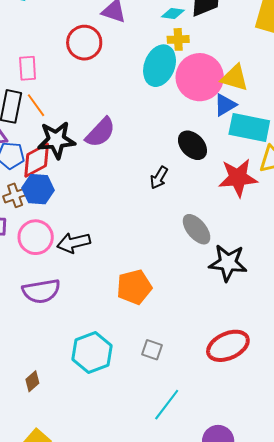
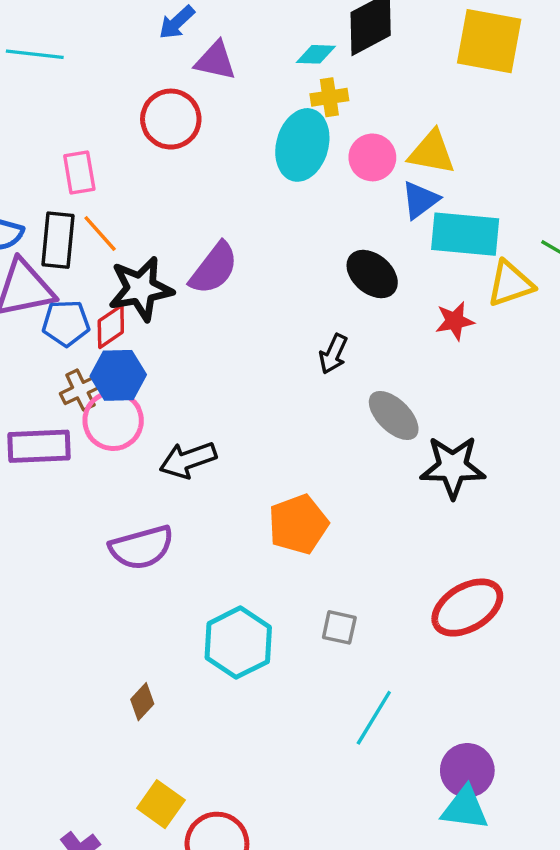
pink circle: (200, 77) -> (372, 157), size x0.6
red diamond: (37, 160) -> (111, 327), size x0.7
black arrow: (159, 178) -> (333, 354), moved
red star: (238, 178) -> (455, 321), size x0.6
pink circle: (36, 237) -> (113, 421), moved

